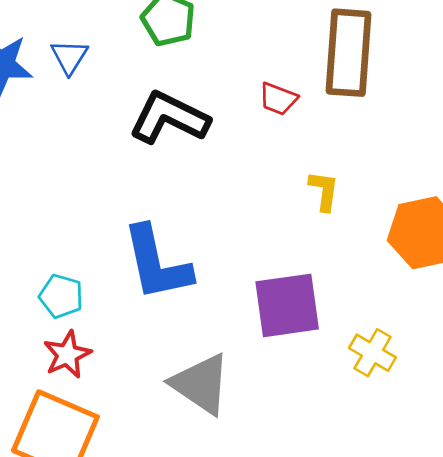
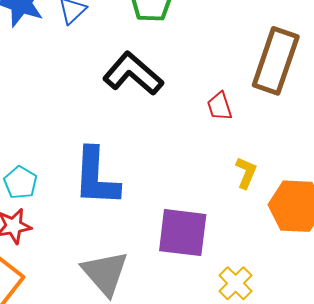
red trapezoid: (278, 99) -> (220, 106), moved, turned 36
yellow L-shape: (324, 191) -> (246, 173), moved

